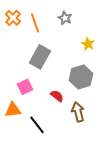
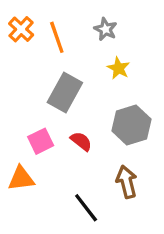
yellow star: (88, 44) -> (118, 68), moved
red semicircle: (57, 96) -> (81, 141), moved
black line: (37, 125) -> (86, 208), moved

